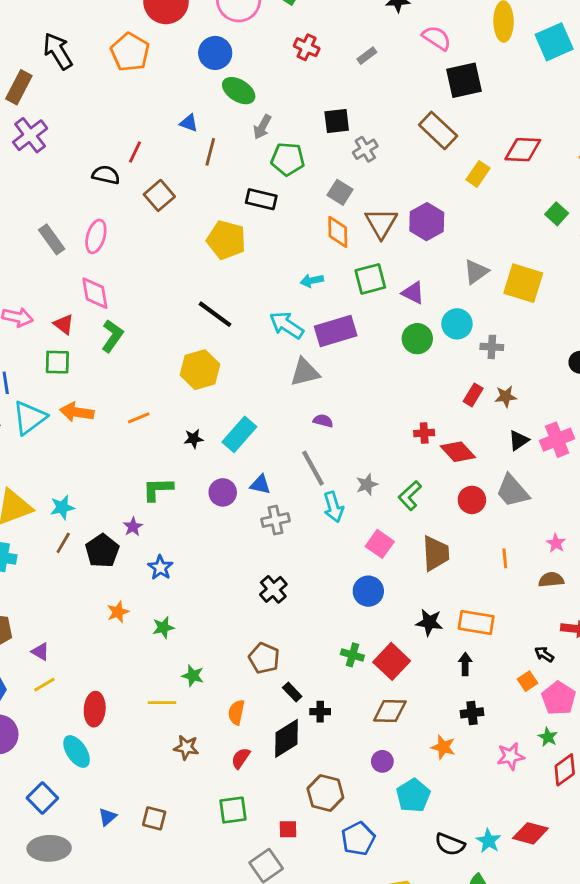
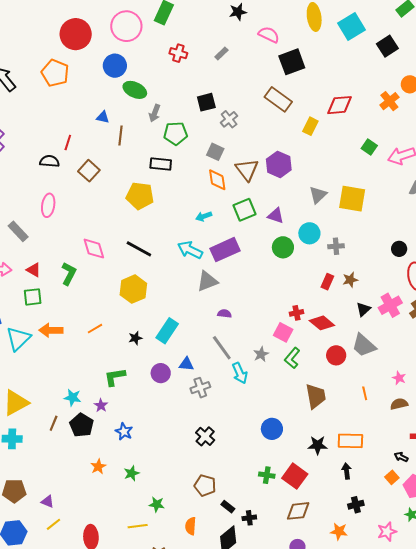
gray rectangle: (52, 239) -> (18, 231), moved
pink diamond: (95, 293) -> (94, 249), moved
cyan star: (62, 507) -> (73, 398), moved, turned 30
pink square: (380, 544) -> (283, 332), moved

